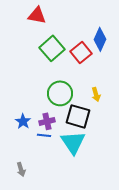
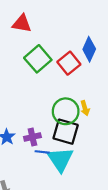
green circle: (60, 93) -> (66, 111), moved
blue line: (44, 135) -> (42, 152), moved

